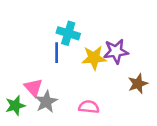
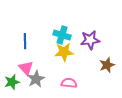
cyan cross: (68, 33) -> (62, 35), moved
blue line: (57, 53) -> (25, 41), moved
yellow star: (94, 58) -> (64, 52), moved

